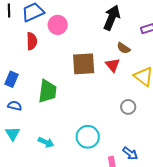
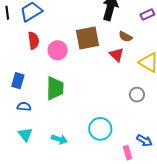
pink circle: (58, 25) -> (58, 50), moved
brown square: (84, 64) -> (87, 38), moved

